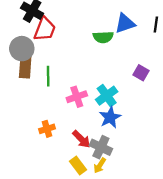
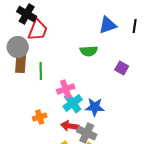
green semicircle: (103, 37) -> (89, 51), moved
cyan cross: (107, 96) -> (73, 103), moved
blue star: (110, 117) -> (95, 107), turned 30
red arrow: (81, 139) -> (70, 126), turned 144

